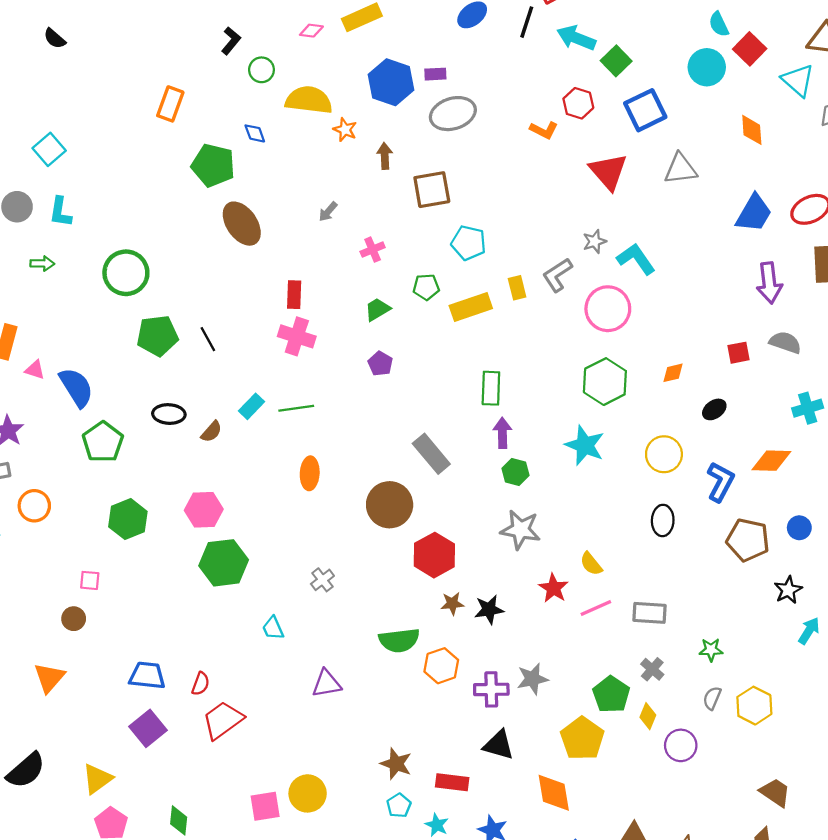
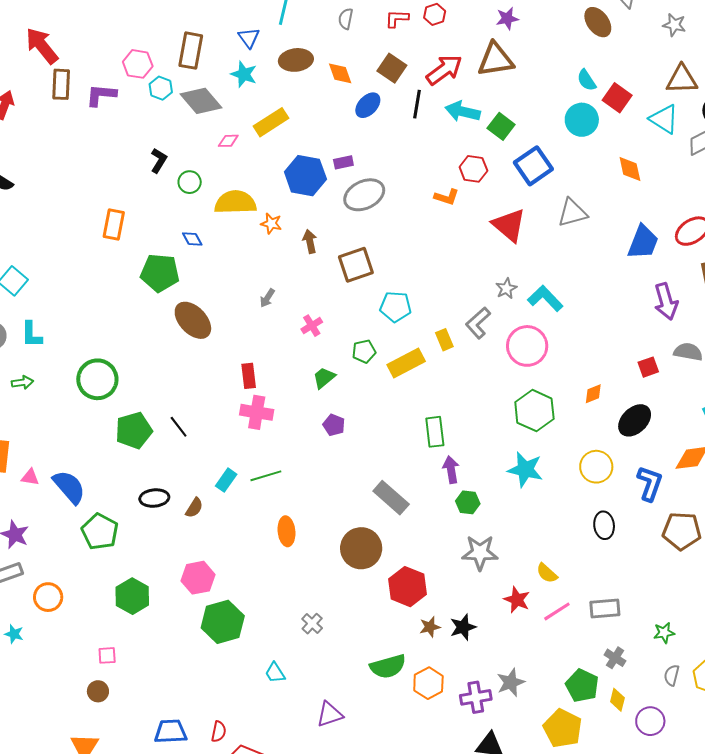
black ellipse: (714, 409) -> (635, 420), size x1.6

